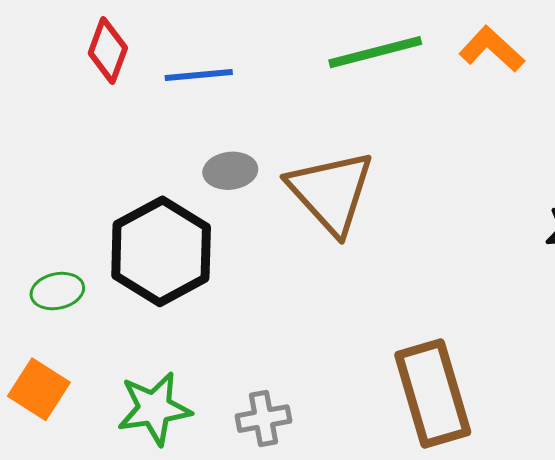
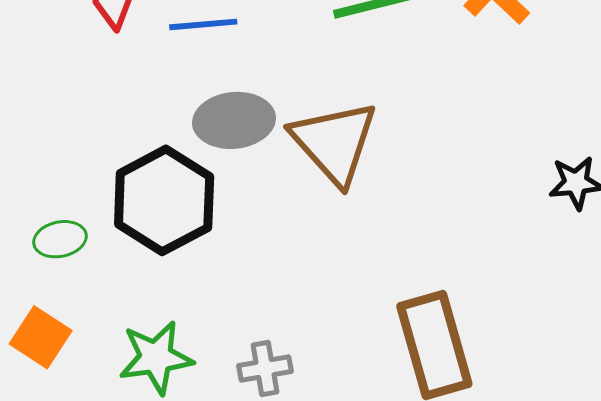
gray ellipse: (230, 171) -> (234, 120), size x1.5

